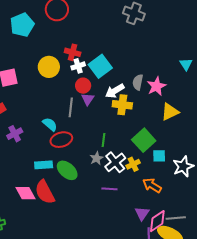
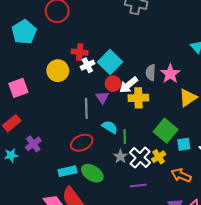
red circle: (83, 86) -> (113, 84), moved
cyan semicircle: (50, 124) -> (110, 127), moved

